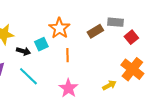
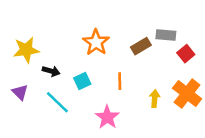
cyan square: (41, 44) -> (82, 81), moved
orange line: (67, 55) -> (120, 81), moved
yellow arrow: (109, 85) -> (155, 99), moved, turned -56

